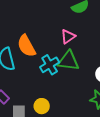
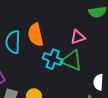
cyan cross: (50, 65) -> (53, 59), turned 36

